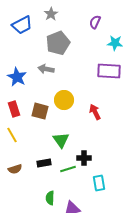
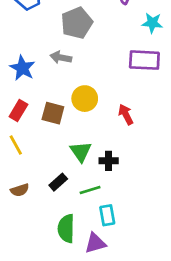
red rectangle: (14, 109) -> (18, 110), turned 49
black cross: (84, 158) -> (109, 161), moved
black rectangle: (44, 163) -> (58, 182), turned -32
cyan rectangle: (99, 183) -> (107, 215), moved
green semicircle: (50, 198) -> (66, 229), size x1.5

